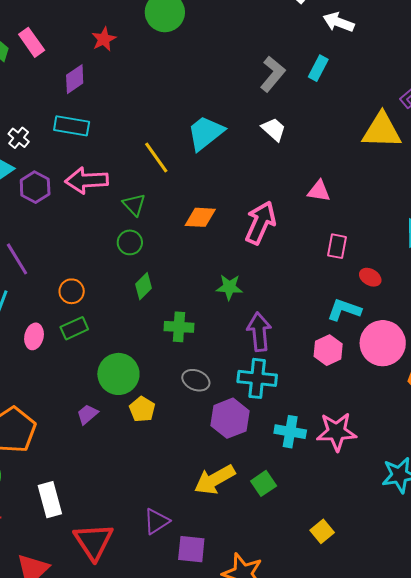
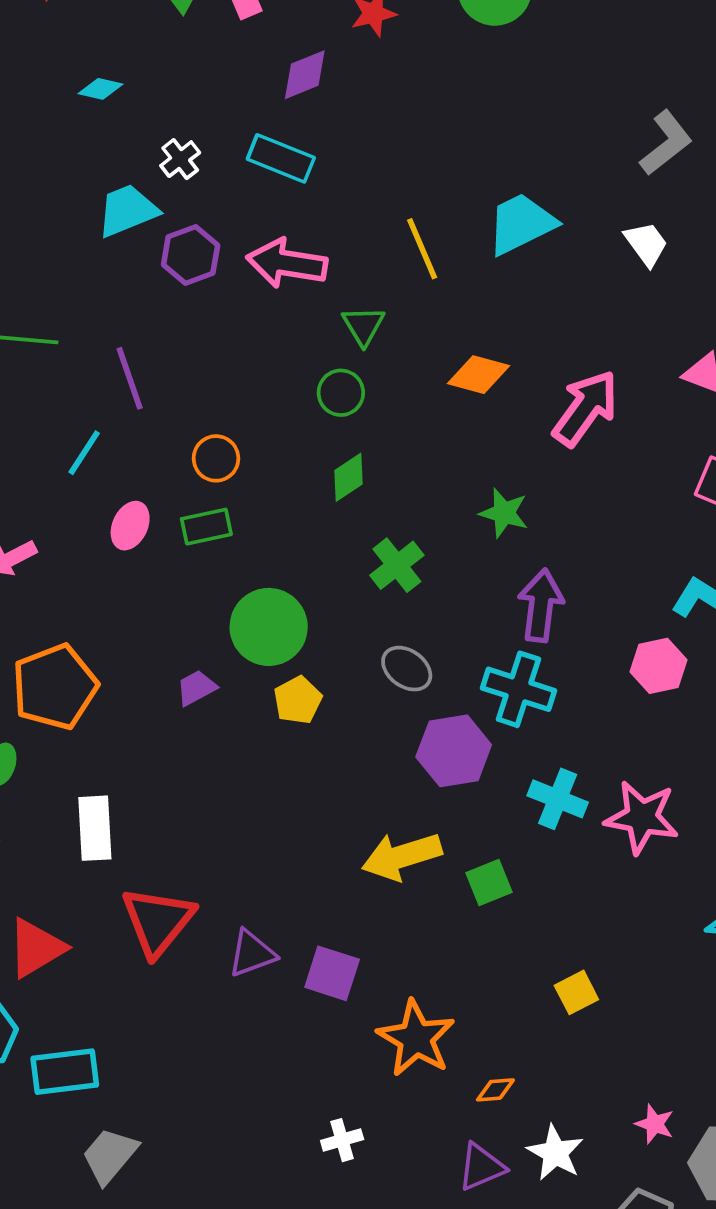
green cross: (179, 327) -> (397, 565), turned 36
purple triangle: (156, 521) -> (252, 953), moved

